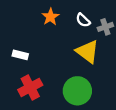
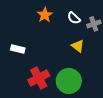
yellow triangle: (87, 52) -> (78, 46), size x0.6
red cross: (30, 87) -> (39, 78), moved

